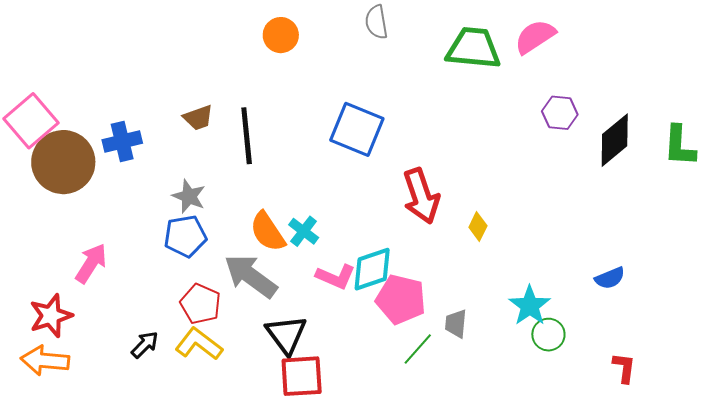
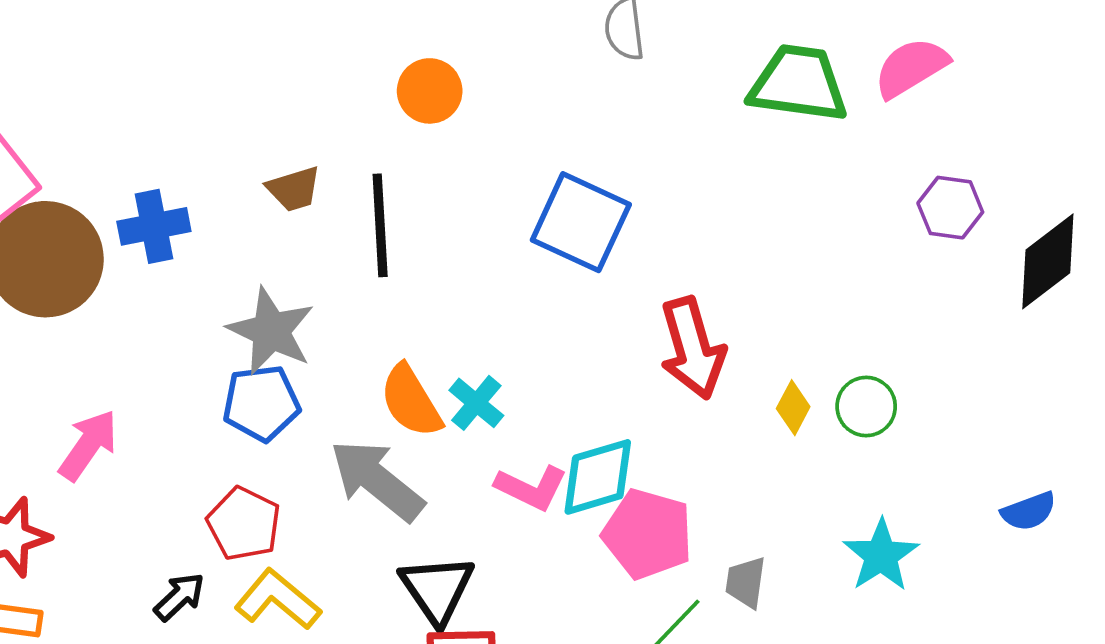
orange circle: (281, 35) -> (430, 91), moved
gray star: (189, 196) -> (271, 331), size x1.4
red pentagon: (200, 304) -> (244, 524), moved
green circle: (548, 335) -> (866, 407), moved

